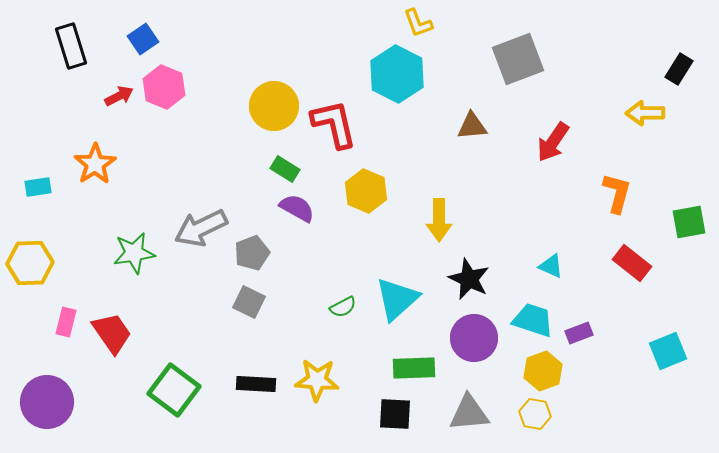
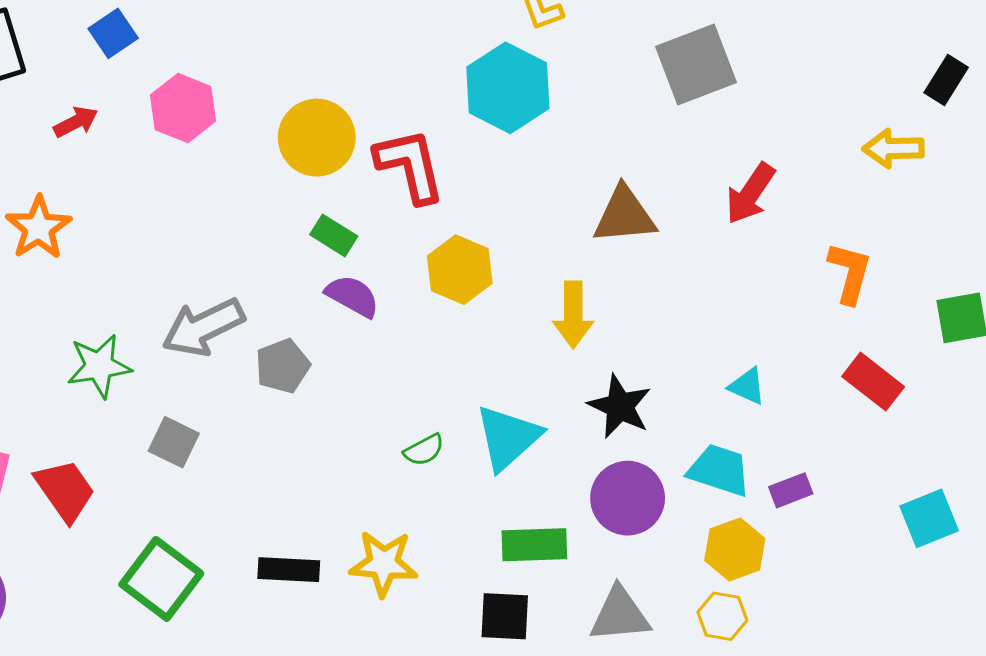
pink hexagon: (164, 87) -> (183, 108), moved
brown triangle: (472, 126) -> (624, 215), moved, size x1.4
gray square: (249, 302) -> (174, 442), moved

